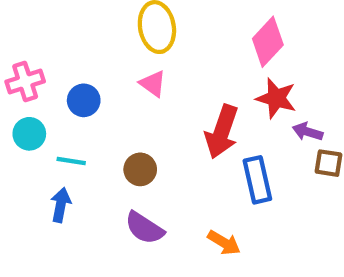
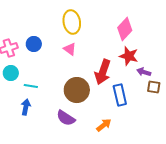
blue circle: (84, 100) -> (34, 44), moved
brown circle: (140, 169) -> (77, 90), moved, size x1.6
orange arrow: (224, 243) -> (104, 125), turned -70

